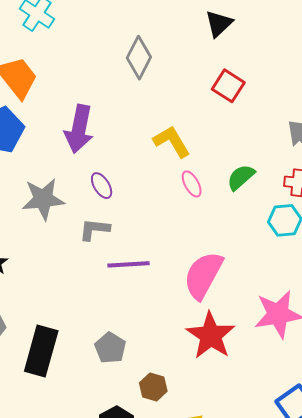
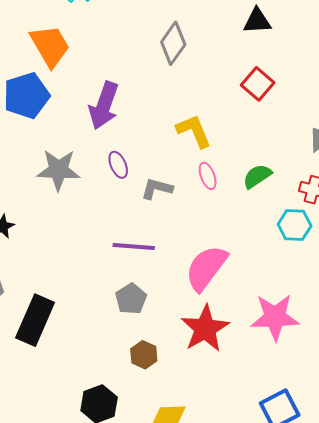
black triangle: (219, 24) -> (257, 21), turned 32
gray L-shape: (94, 229) -> (157, 189), moved
gray pentagon: (110, 348) -> (131, 299), moved
brown hexagon: (153, 387) -> (144, 355), moved

